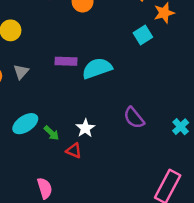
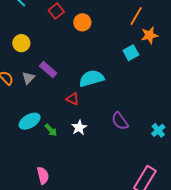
purple rectangle: (66, 61) -> (48, 70), moved, turned 36
red triangle: (74, 151) -> (73, 99), moved

